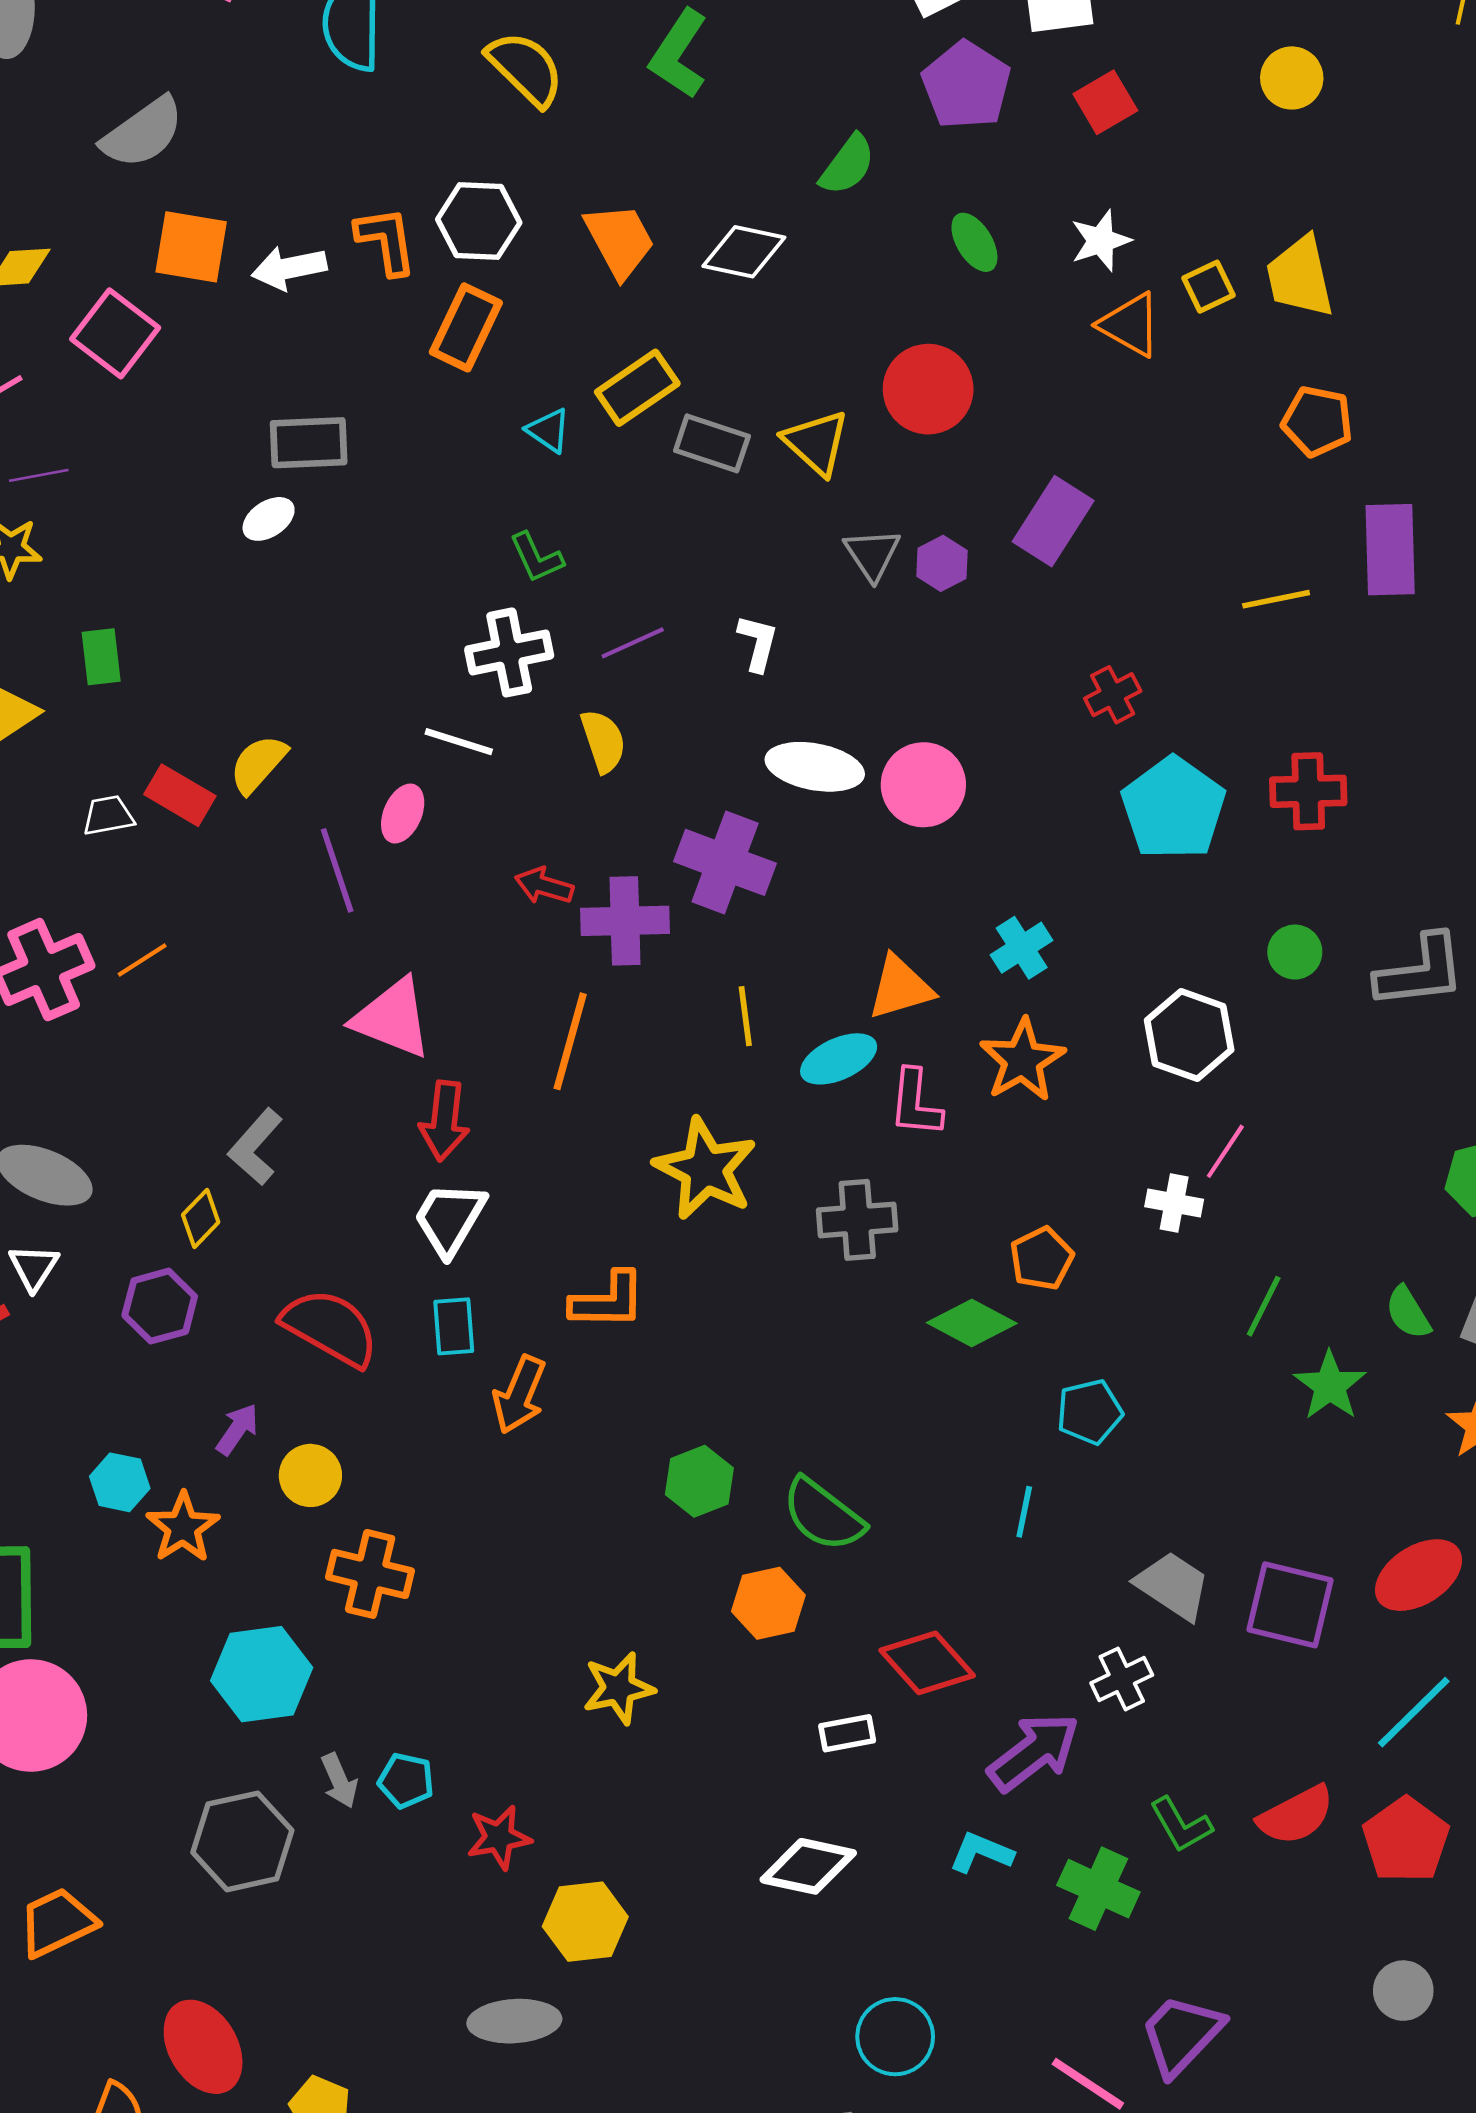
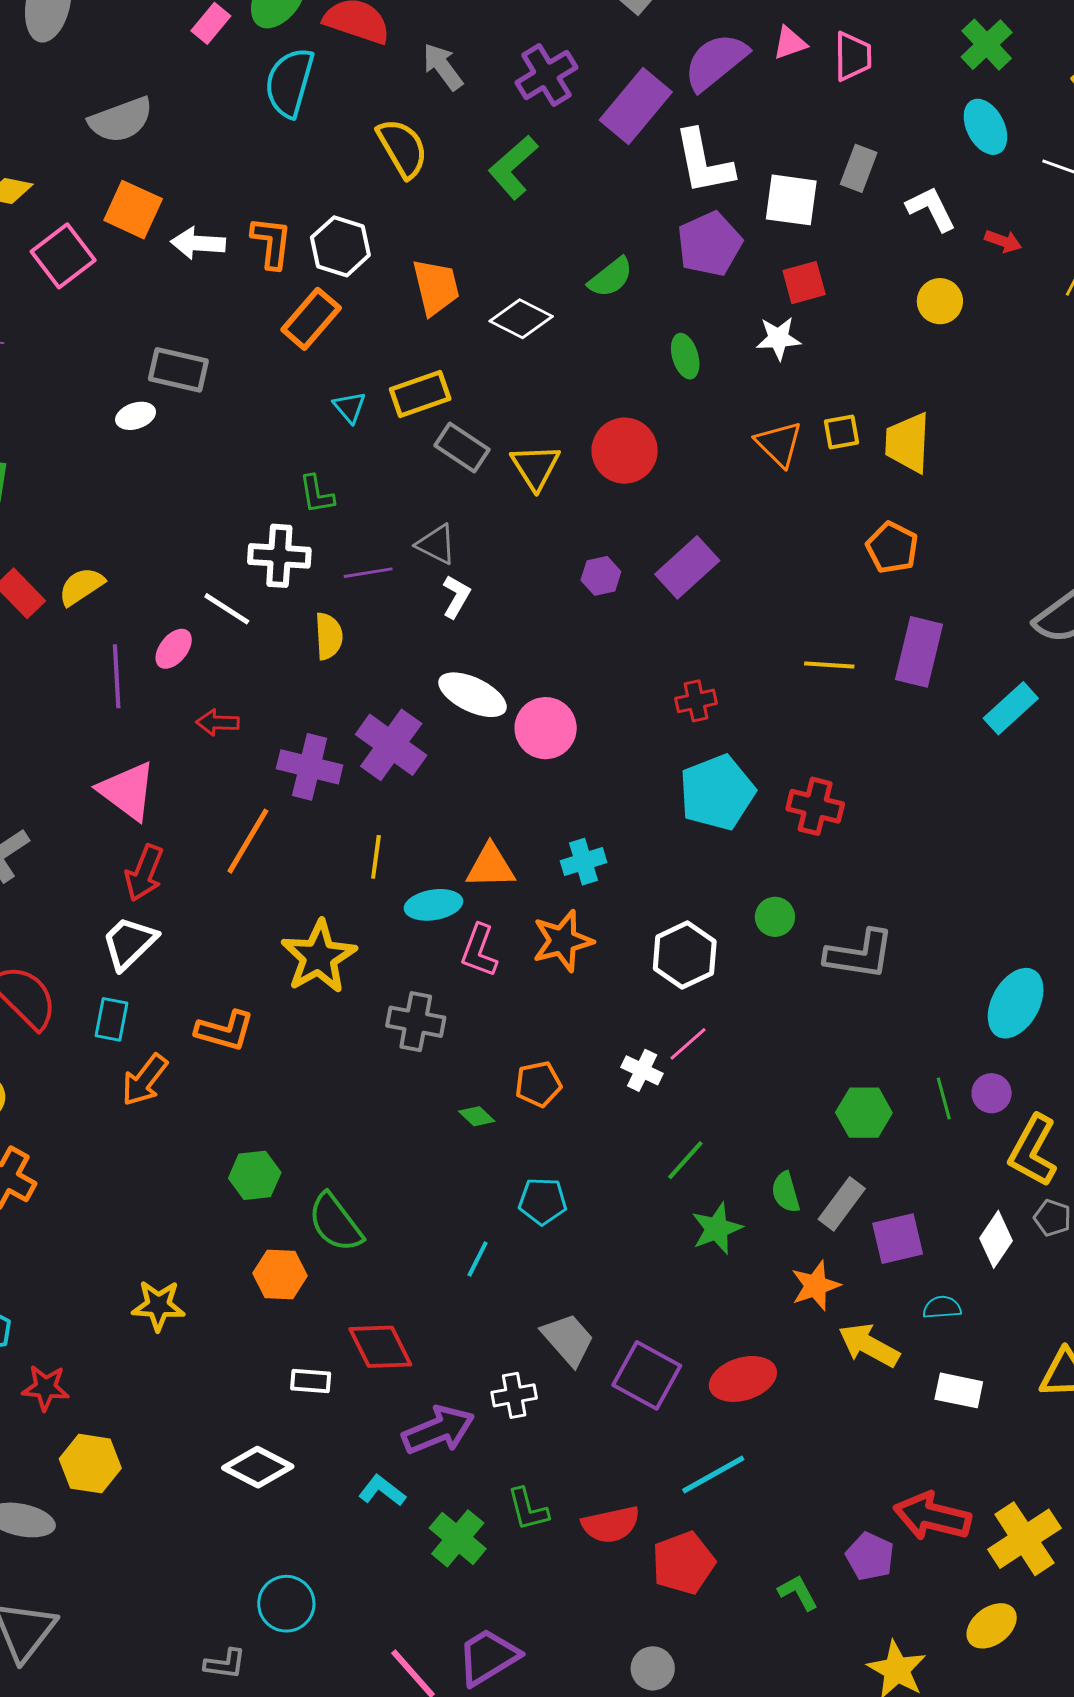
white star: (1101, 241) -> (778, 338), moved
gray triangle: (872, 554) -> (436, 544), moved, turned -45
red arrow: (544, 886) -> (218, 723), moved, turned -30
green diamond: (972, 1323) -> (477, 1116), size x0.6

